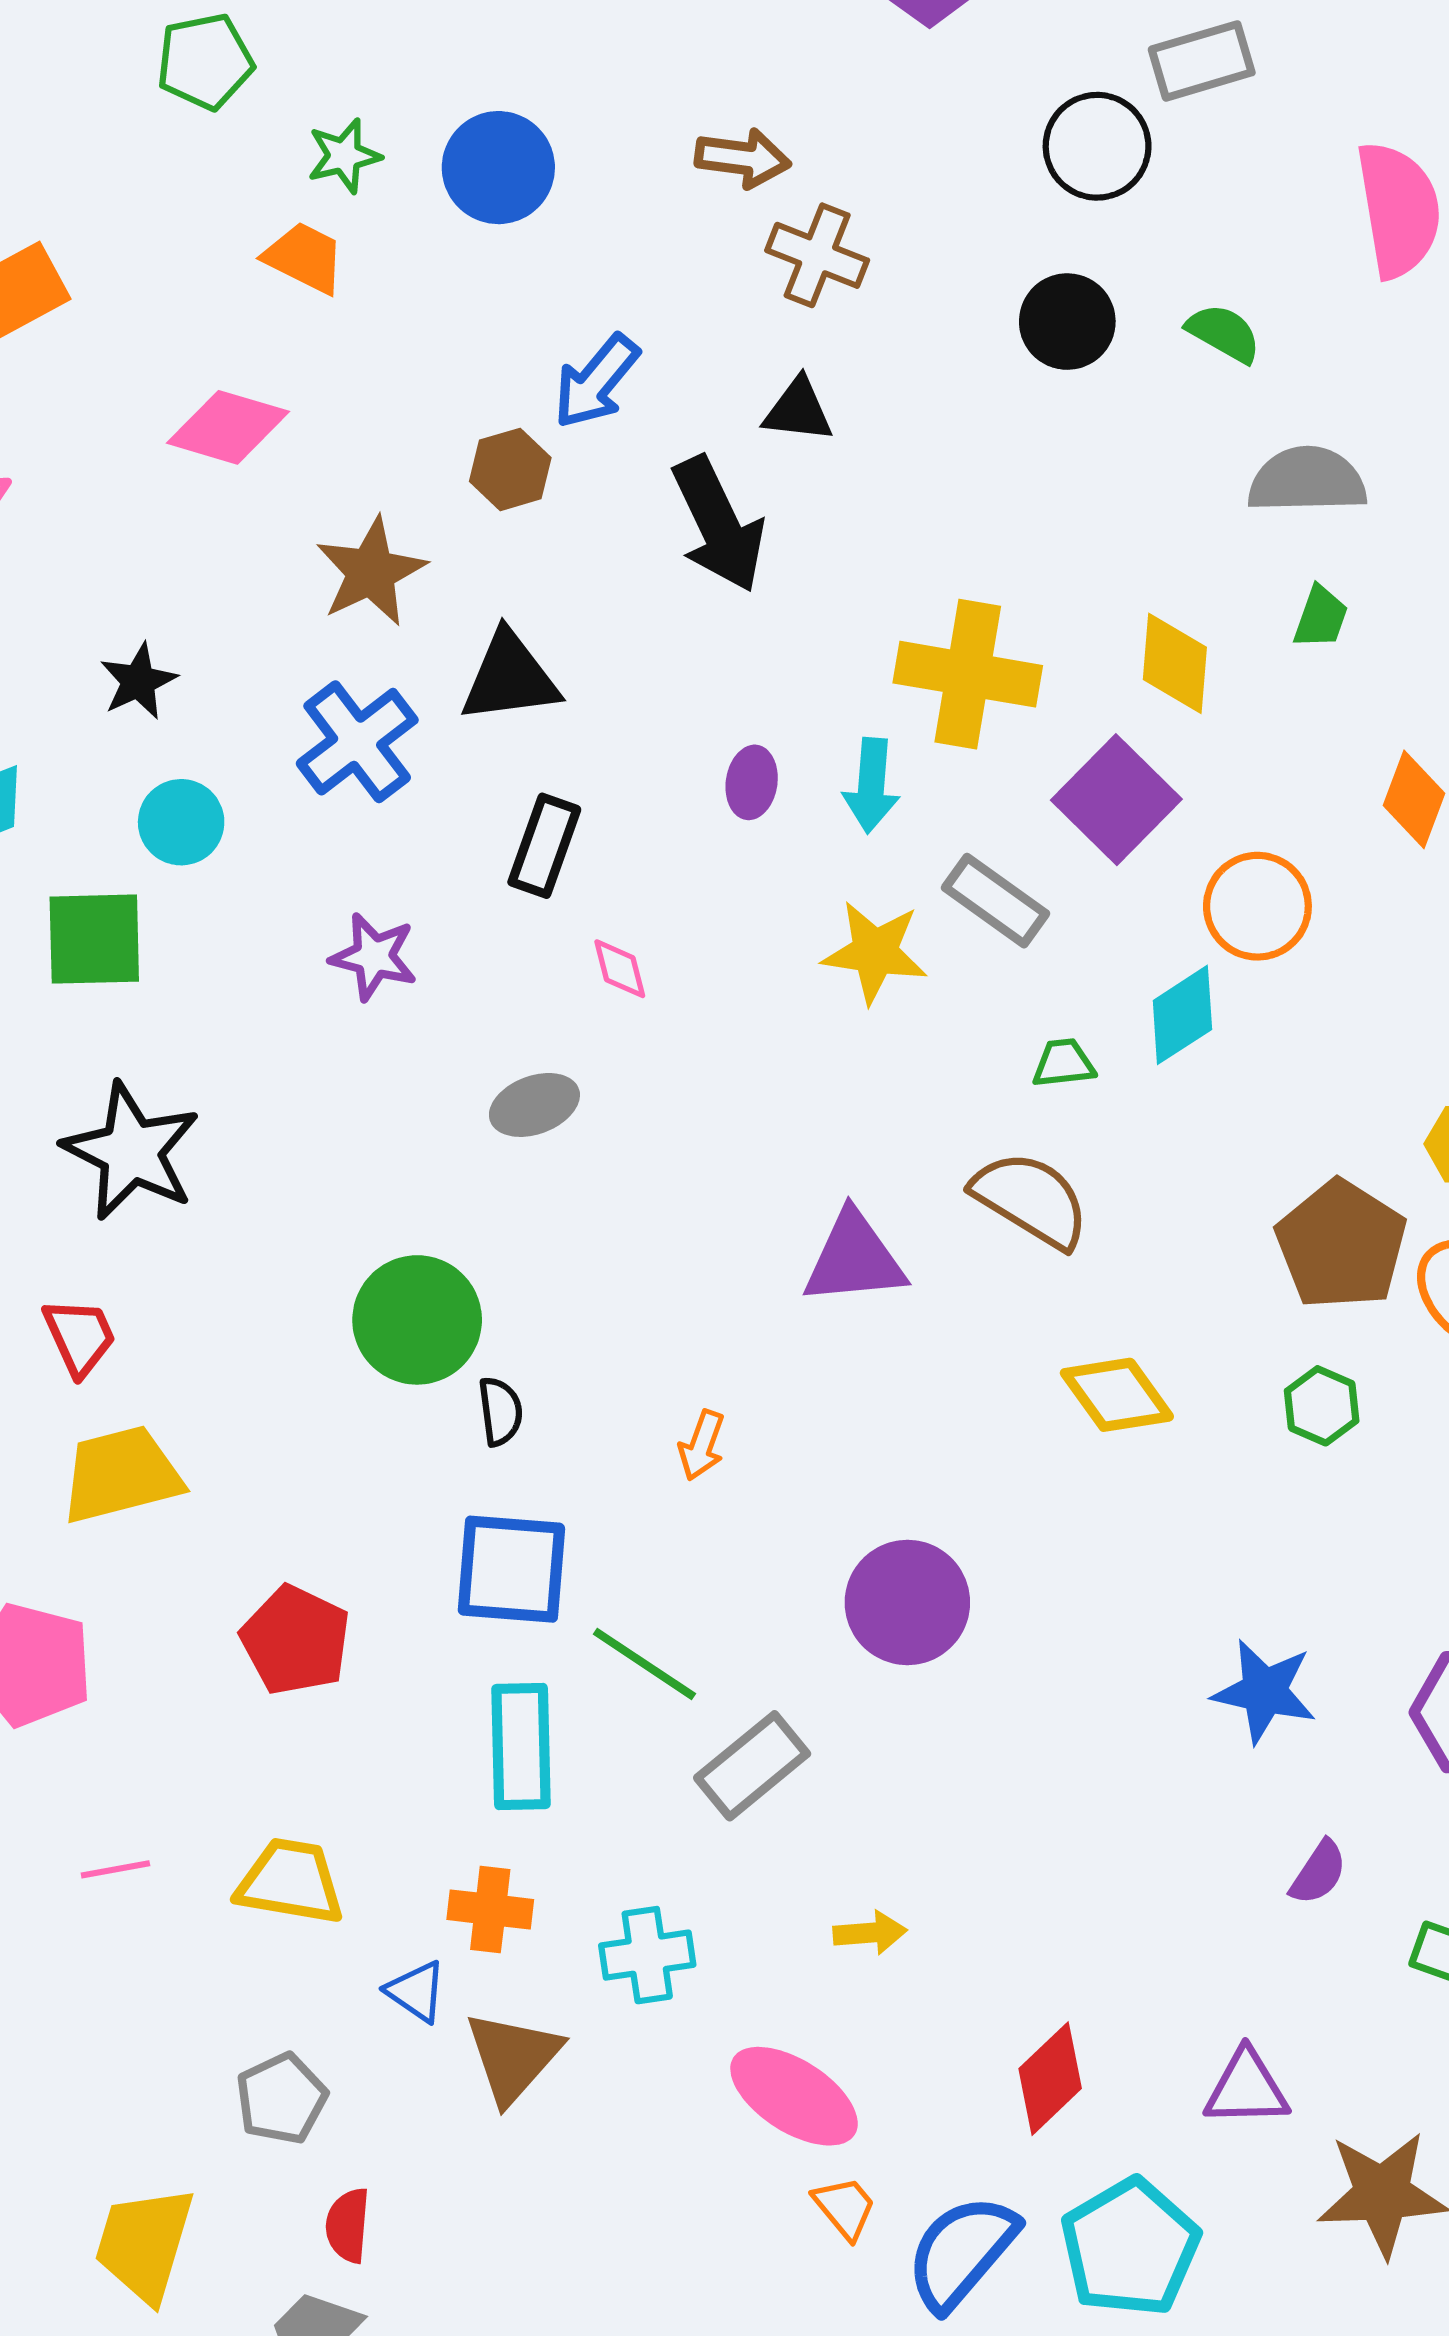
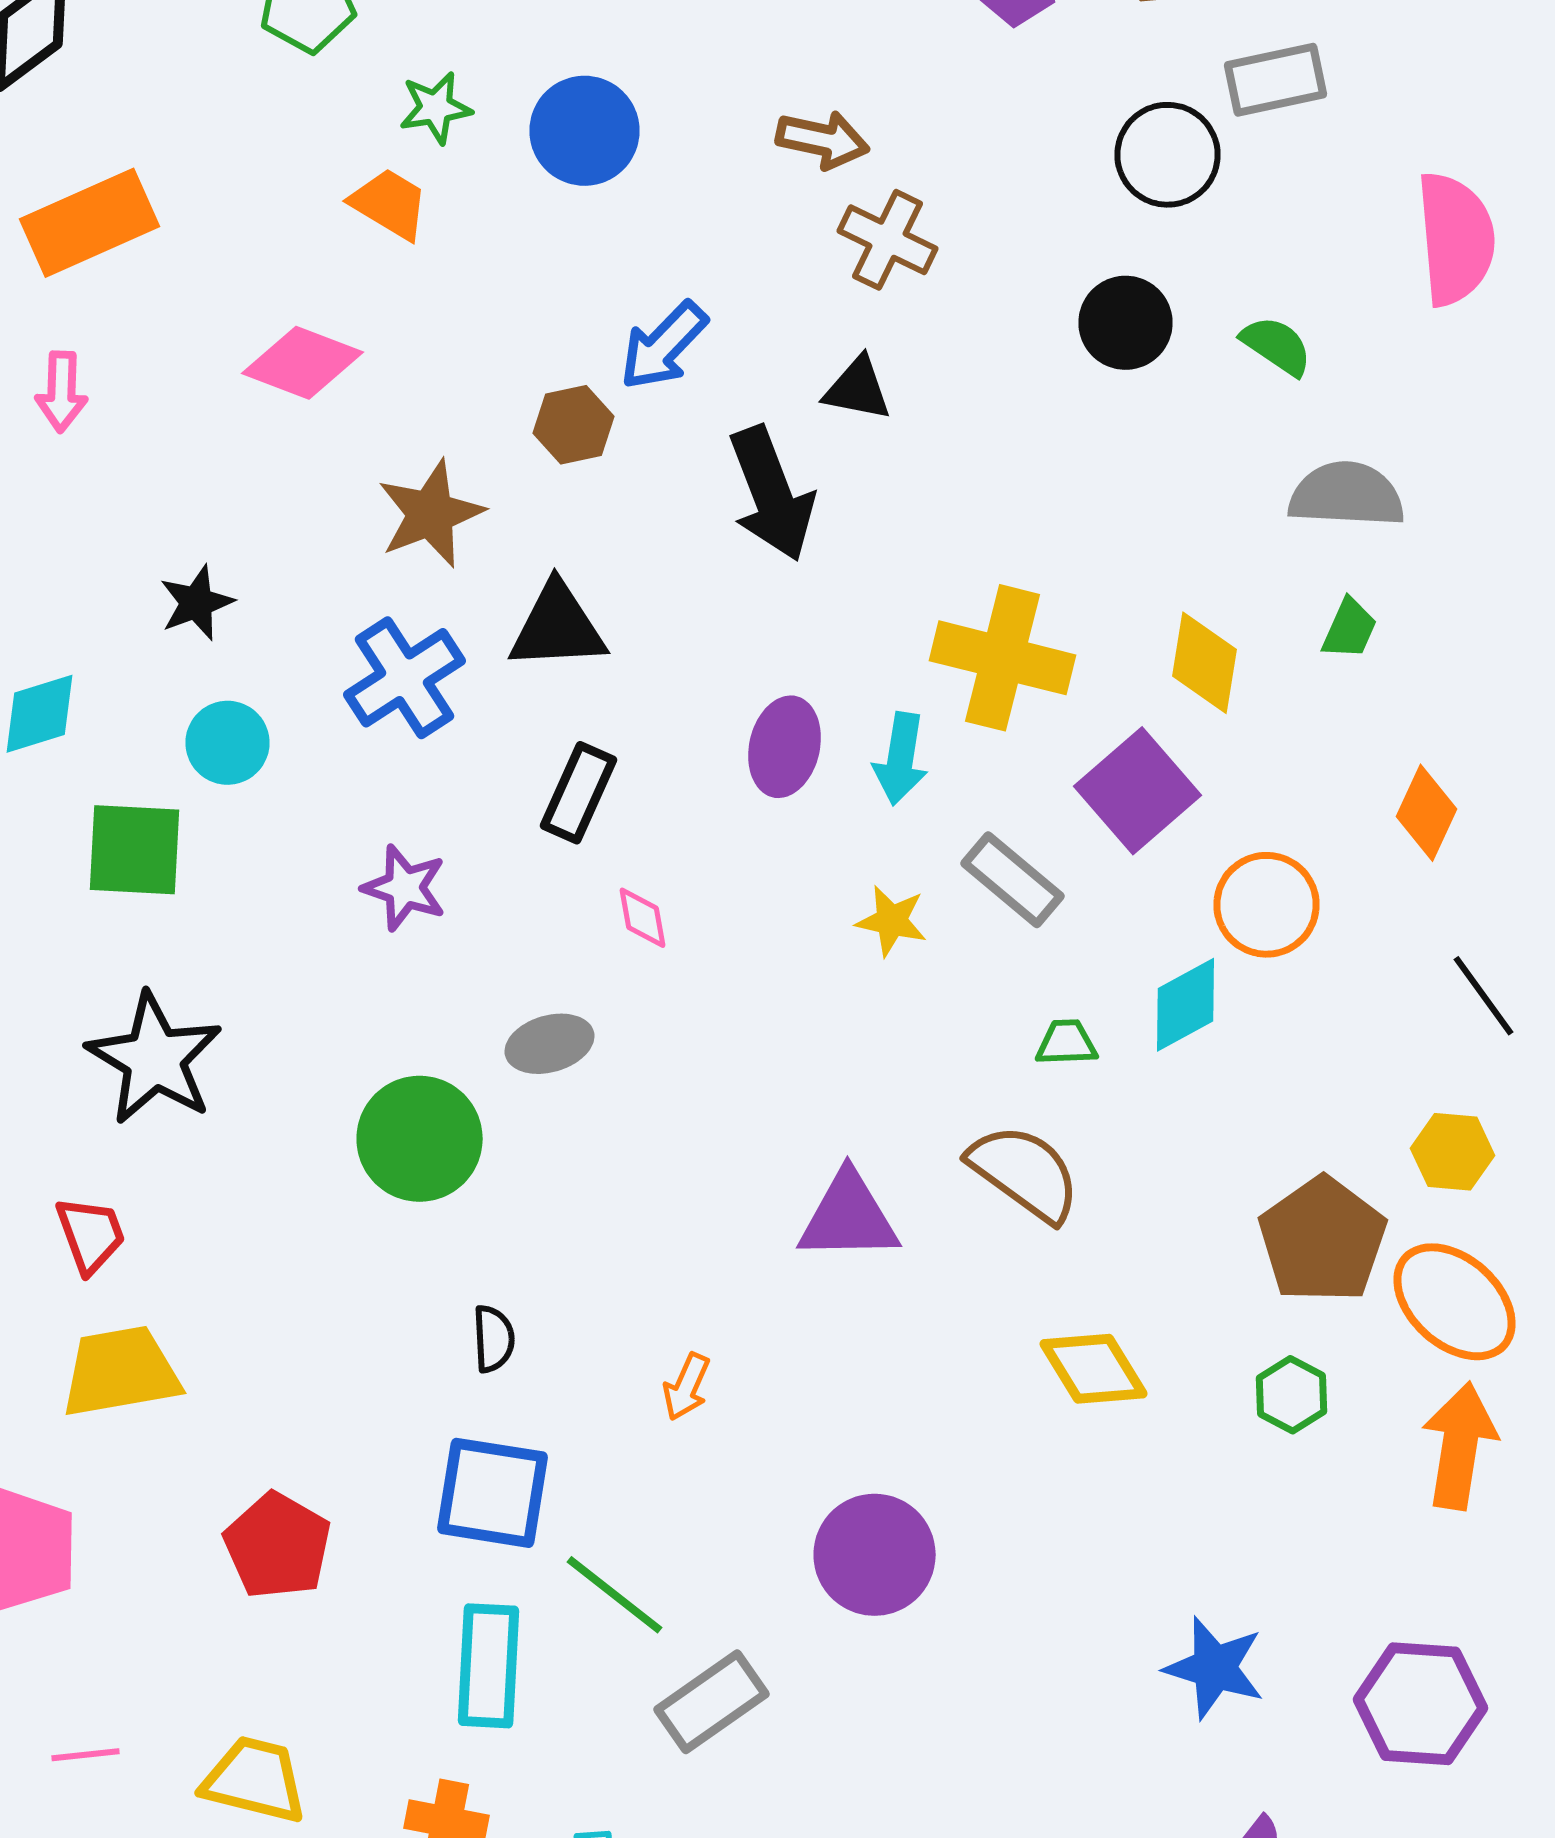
purple ellipse: (752, 782) -> (784, 747), size x1.4
yellow star: (875, 952) -> (892, 921), size x0.7
green circle: (417, 1320) -> (420, 1139), moved

